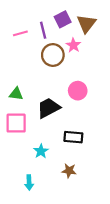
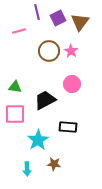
purple line: (43, 30) -> (37, 12), moved
pink star: (73, 45) -> (71, 51), moved
cyan star: (41, 151) -> (38, 140), size x1.5
brown star: (69, 171) -> (54, 164), moved

